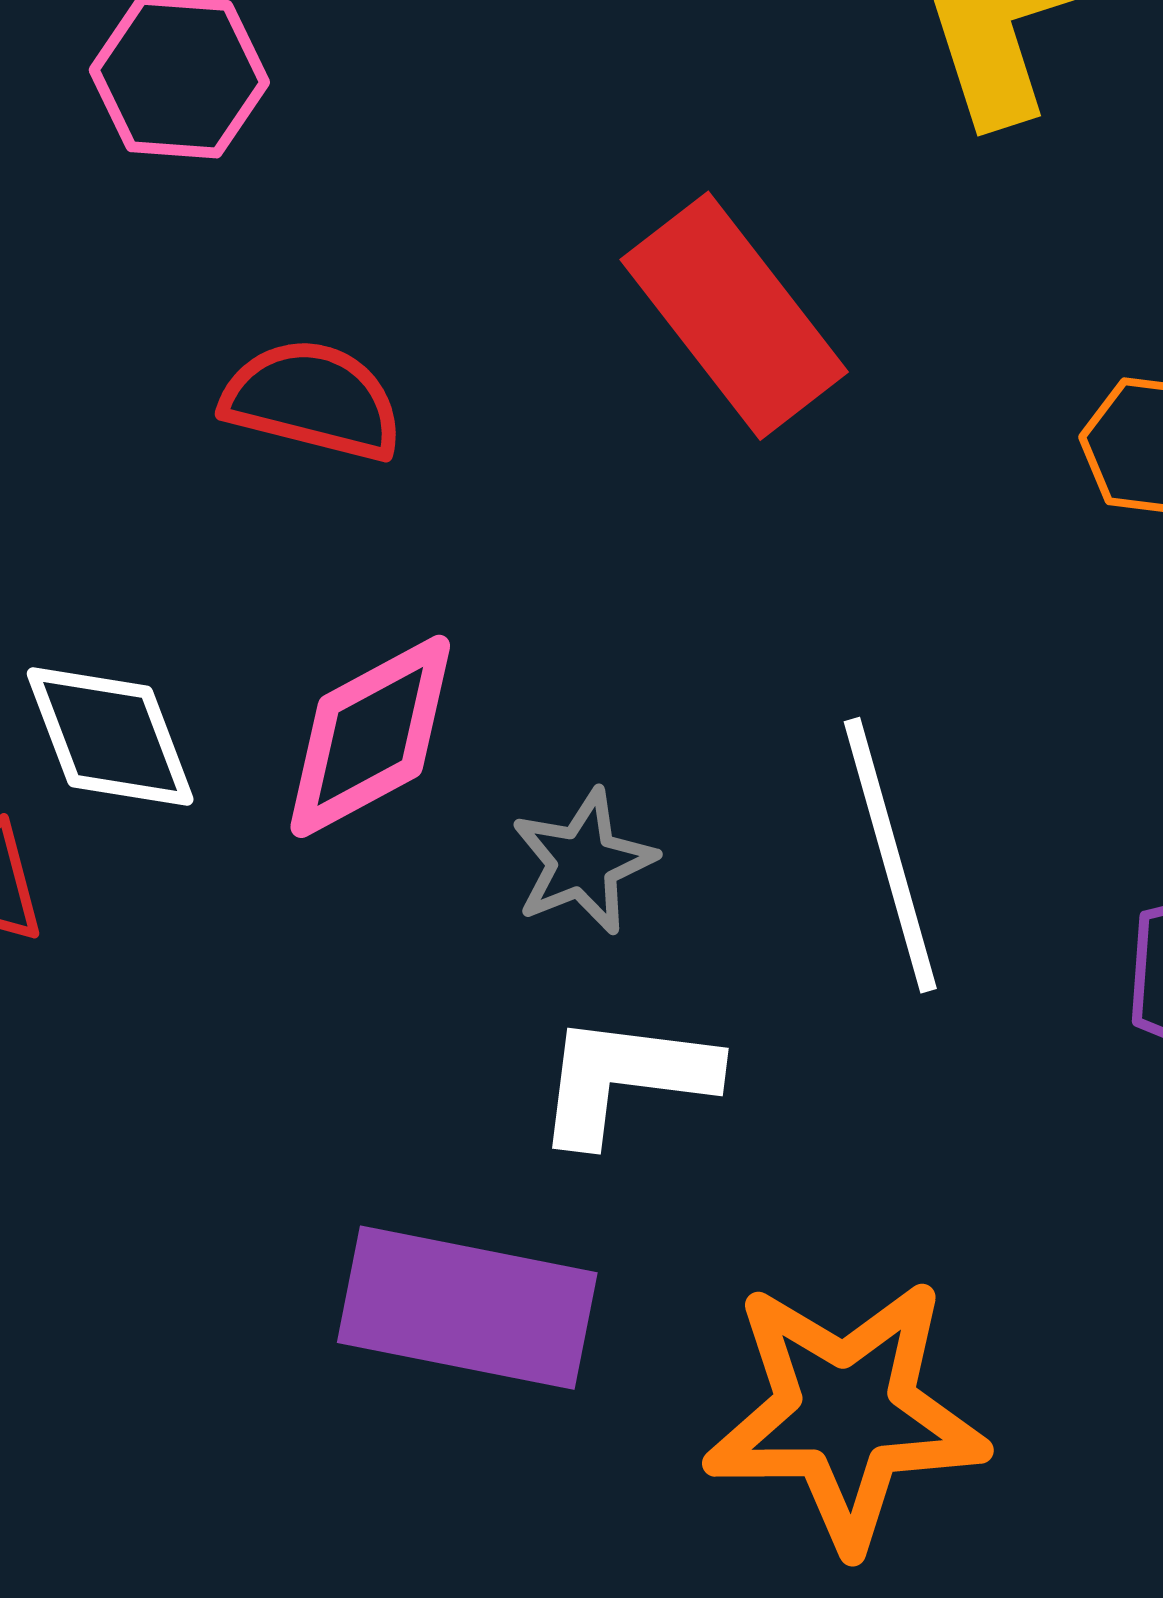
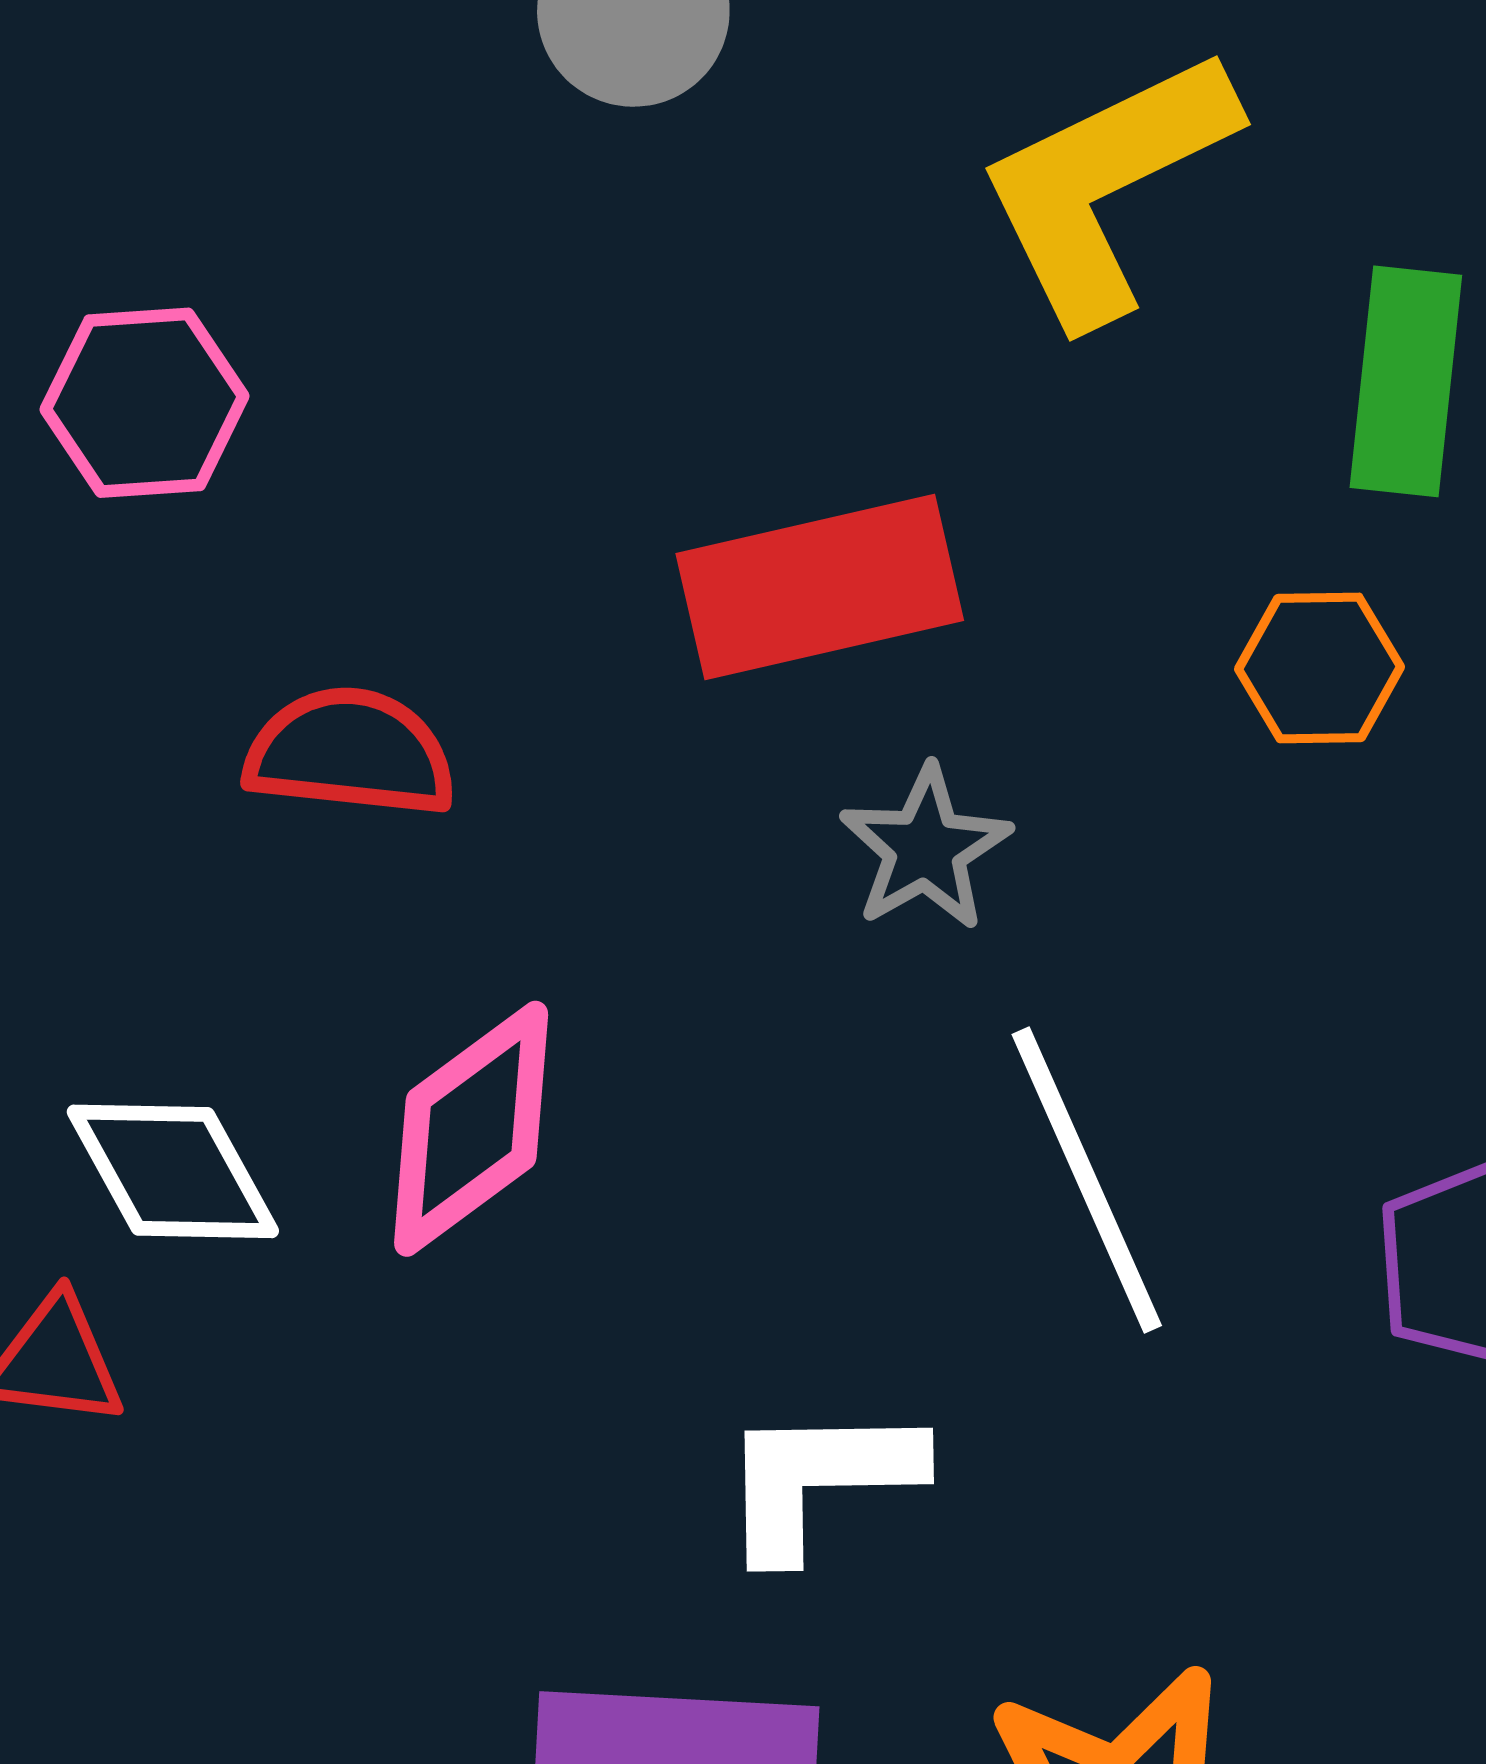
red rectangle: (734, 316) -> (820, 587), turned -57
gray star: (583, 862) -> (925, 848), moved

